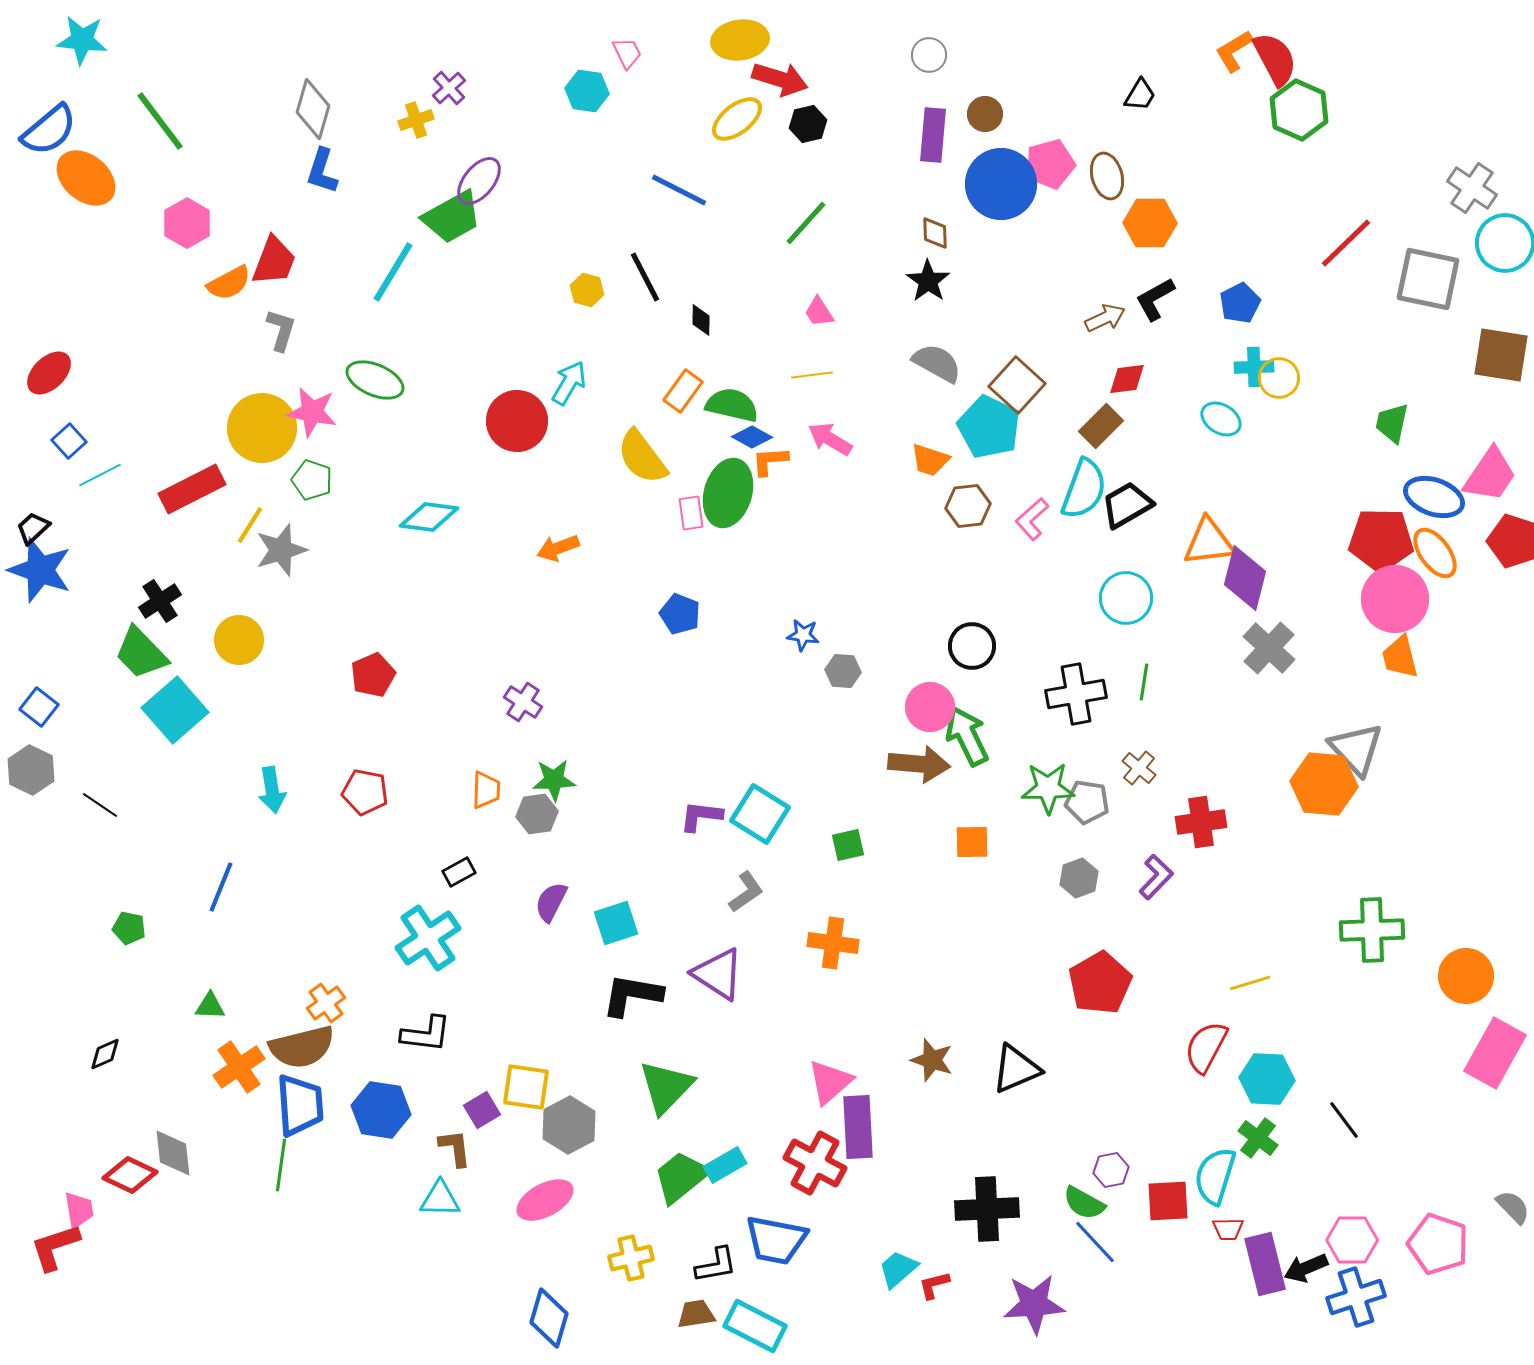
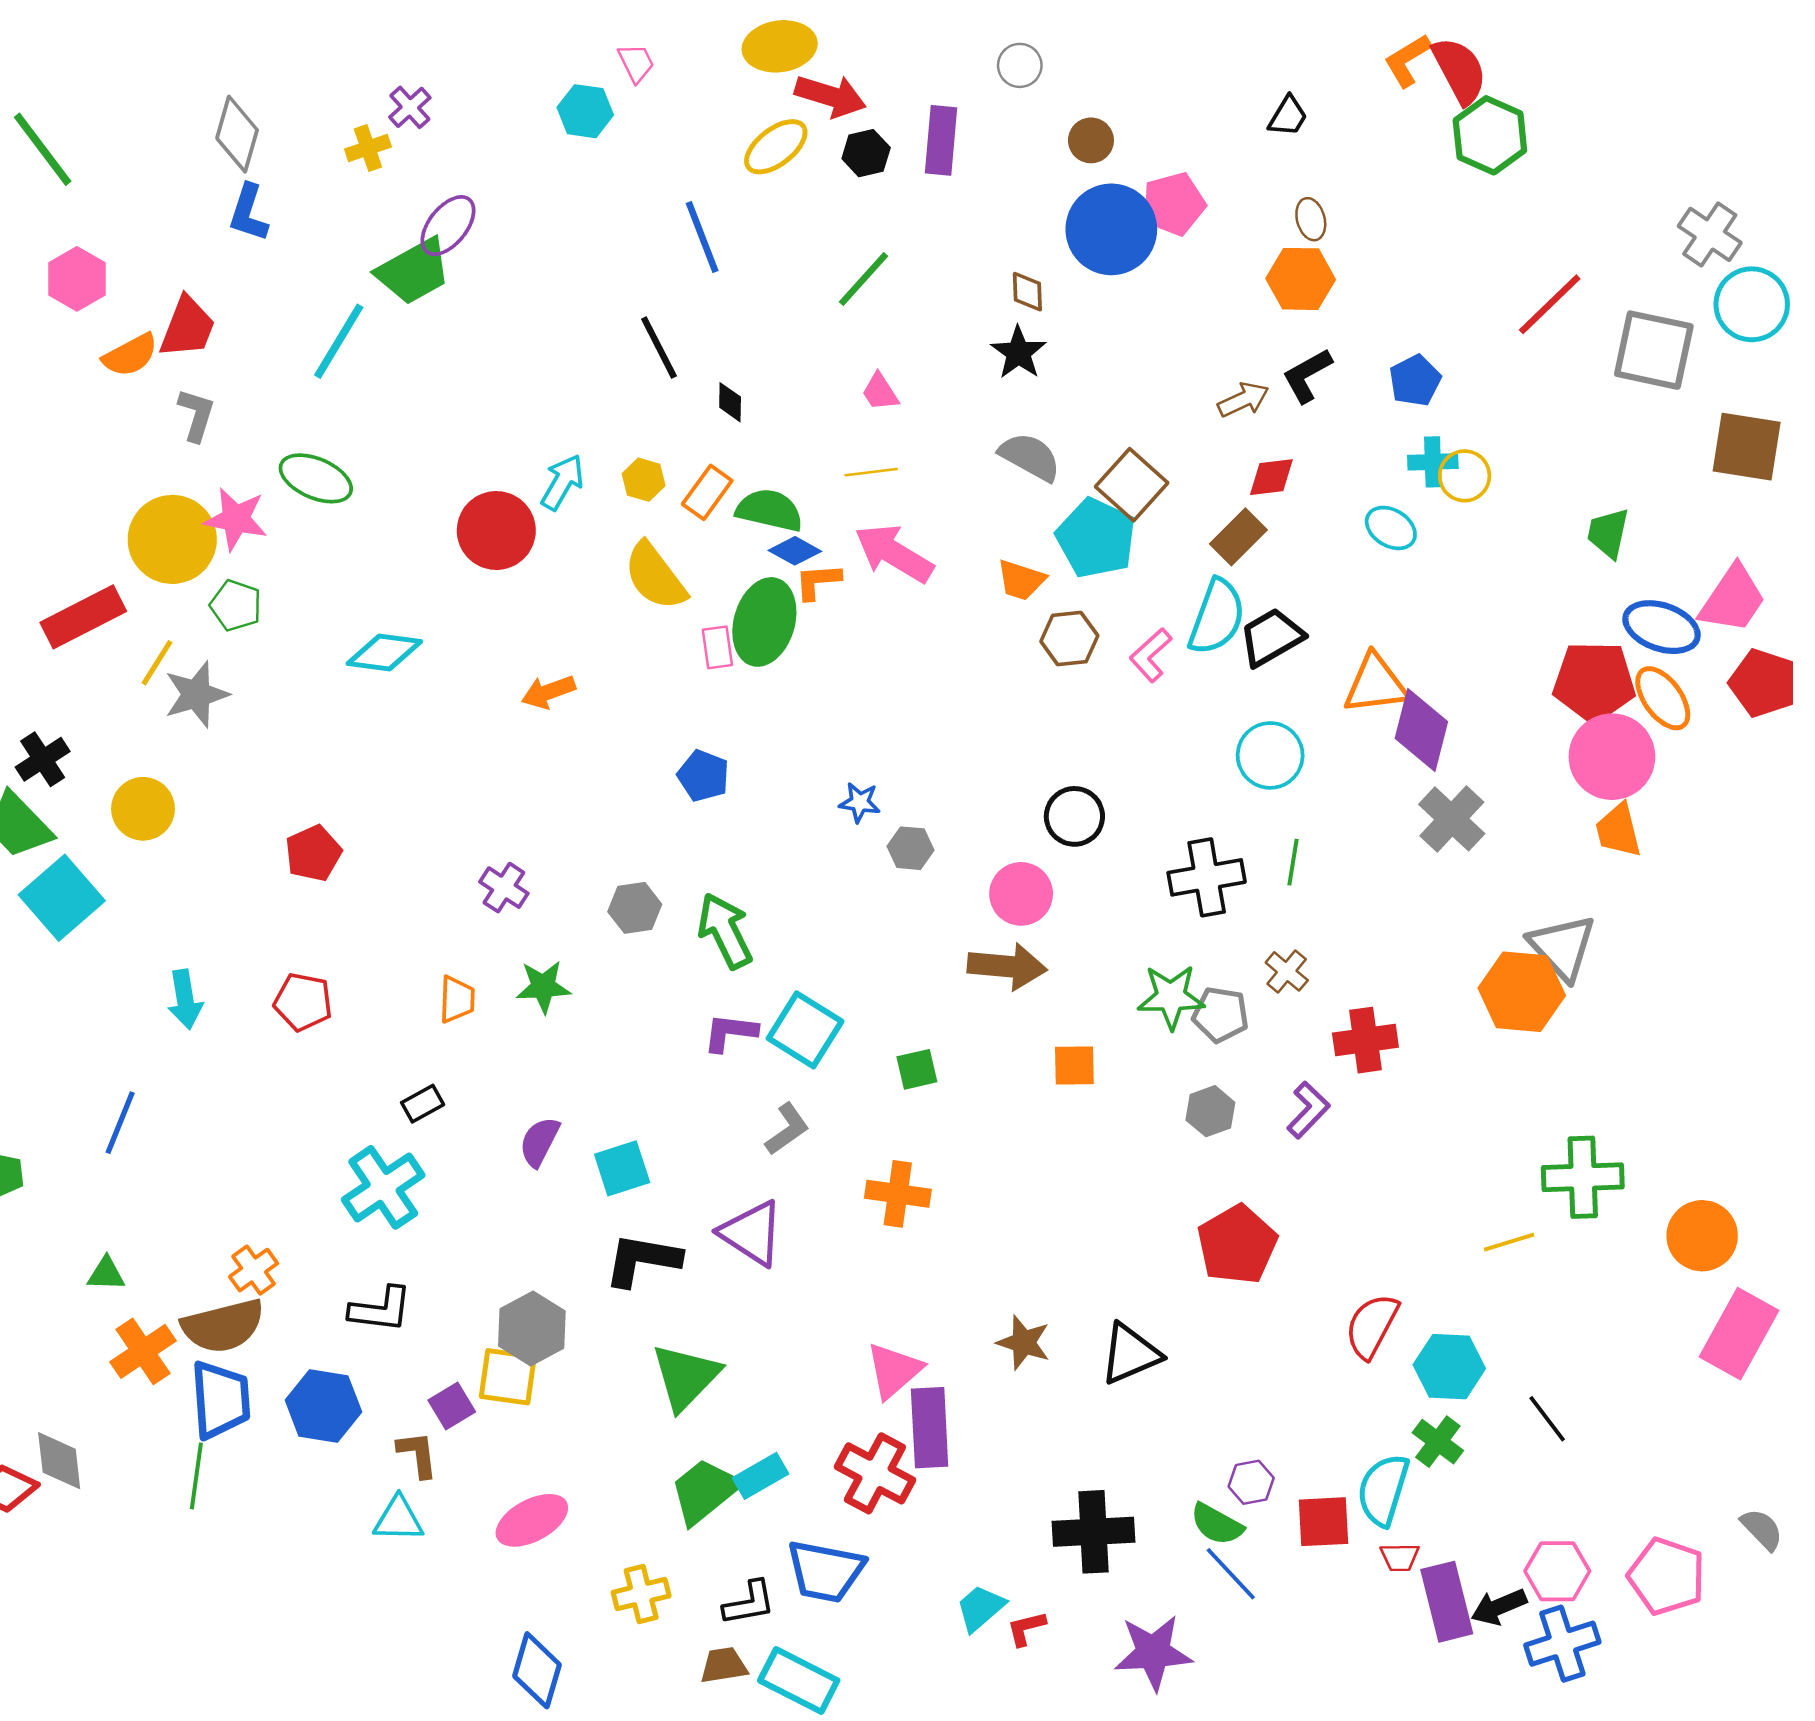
purple rectangle: (933, 135) -> (941, 140), moved
brown ellipse: (1107, 176) -> (1311, 219), moved, size x0.7
blue line: (679, 190) -> (702, 237), turned 42
yellow hexagon: (587, 290) -> (644, 480), moved
pink arrow: (830, 439) -> (894, 553), size x1.4
green arrow: (967, 736) -> (725, 931), moved
gray hexagon: (537, 814) -> (635, 908), moved
yellow line: (1250, 983) -> (1509, 1242), moved
gray hexagon: (569, 1125) -> (532, 1328), moved

